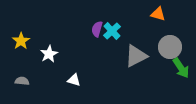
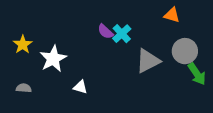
purple semicircle: (97, 29) -> (105, 31), turned -63
white star: (49, 54) -> (53, 59), size x1.4

